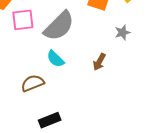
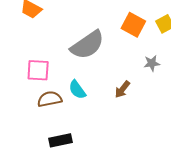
pink square: (23, 20) -> (38, 70), moved
cyan semicircle: (55, 59) -> (77, 90), moved

